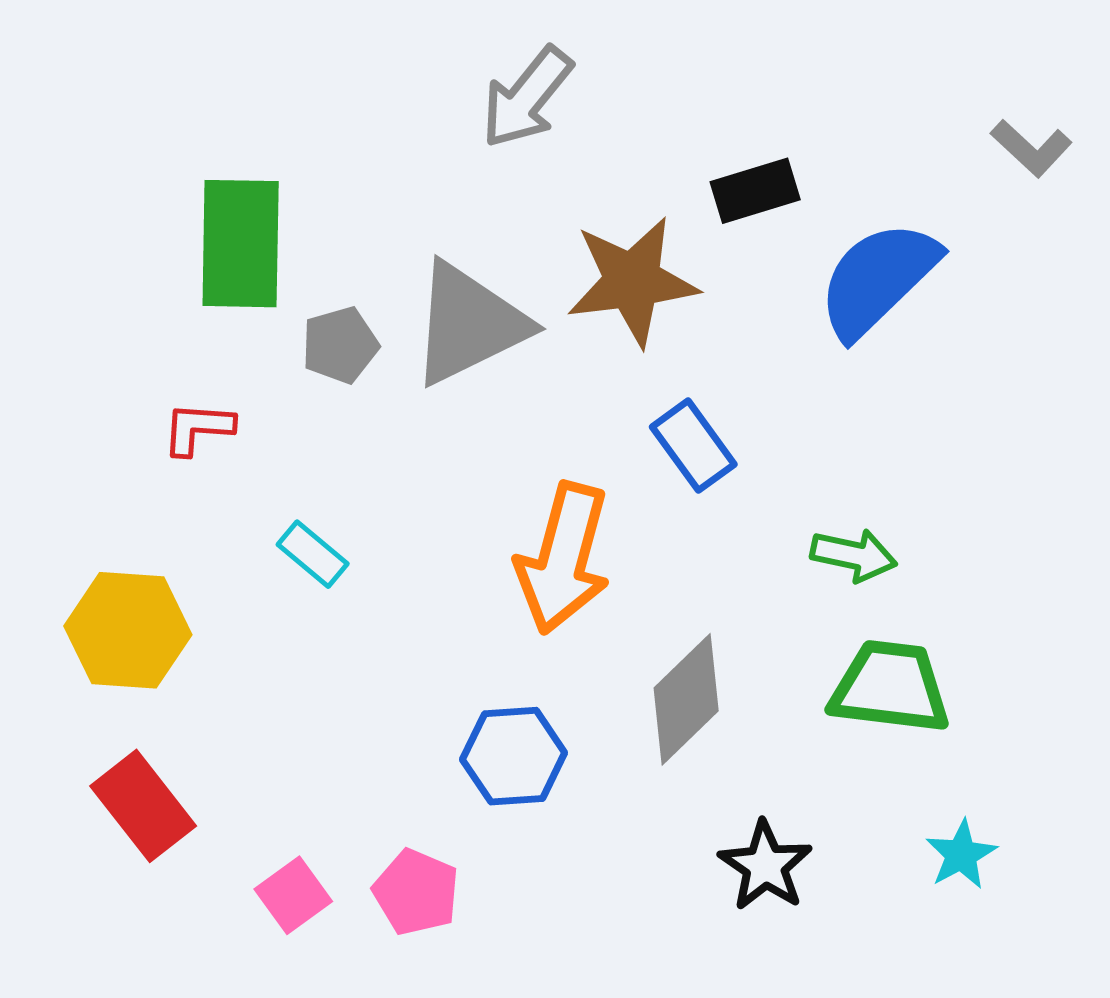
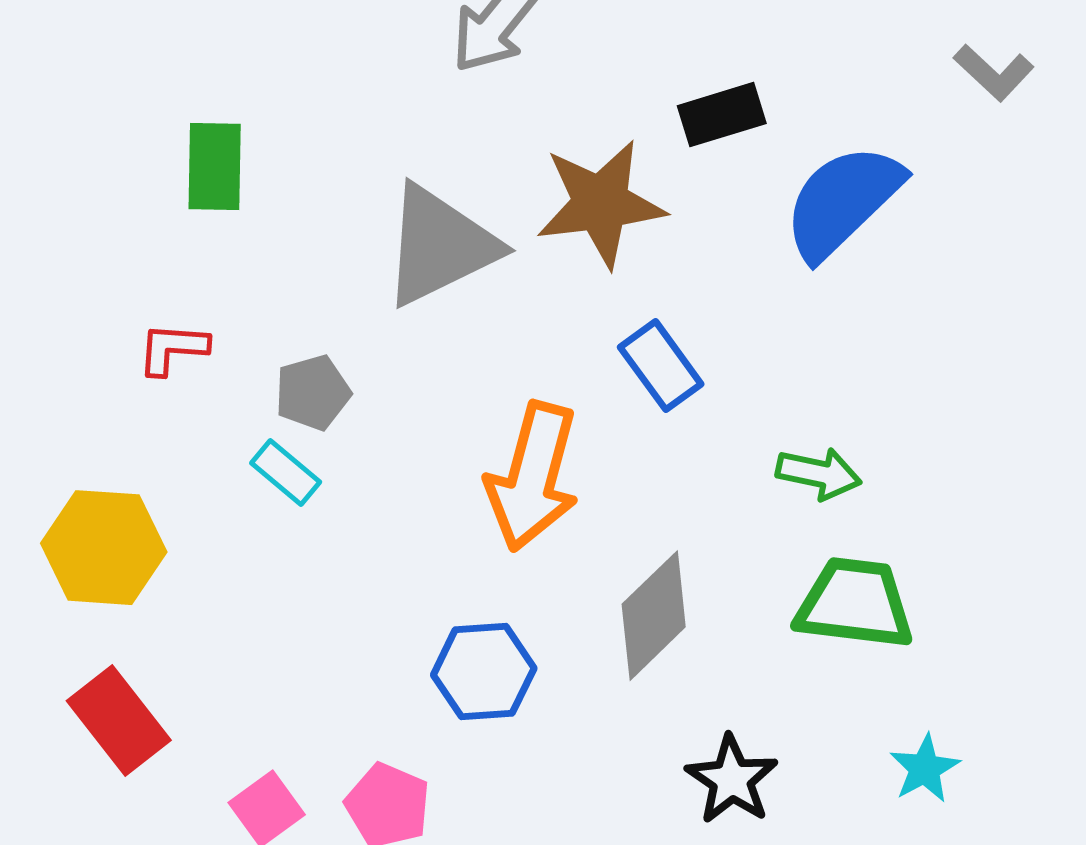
green rectangle: (241, 244) -> (215, 167), size x0.7
gray pentagon: (340, 345) -> (313, 393), moved

